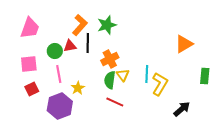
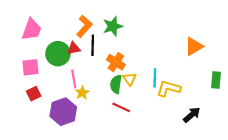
green circle: (55, 51) -> (58, 54), size x1.5
orange cross: (110, 59) -> (116, 62), turned -30
pink line: (59, 74) -> (74, 79), moved
yellow L-shape: (160, 84) -> (169, 88), turned -105

